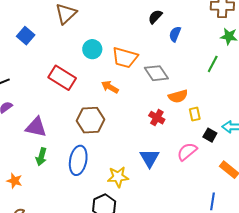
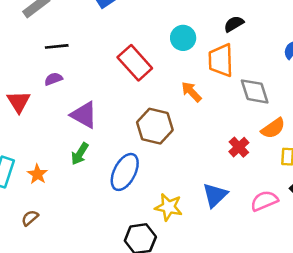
black semicircle: (155, 17) -> (234, 24), moved
orange trapezoid: (125, 58) -> (221, 60), turned 56
orange semicircle: (178, 96) -> (273, 128), turned -36

